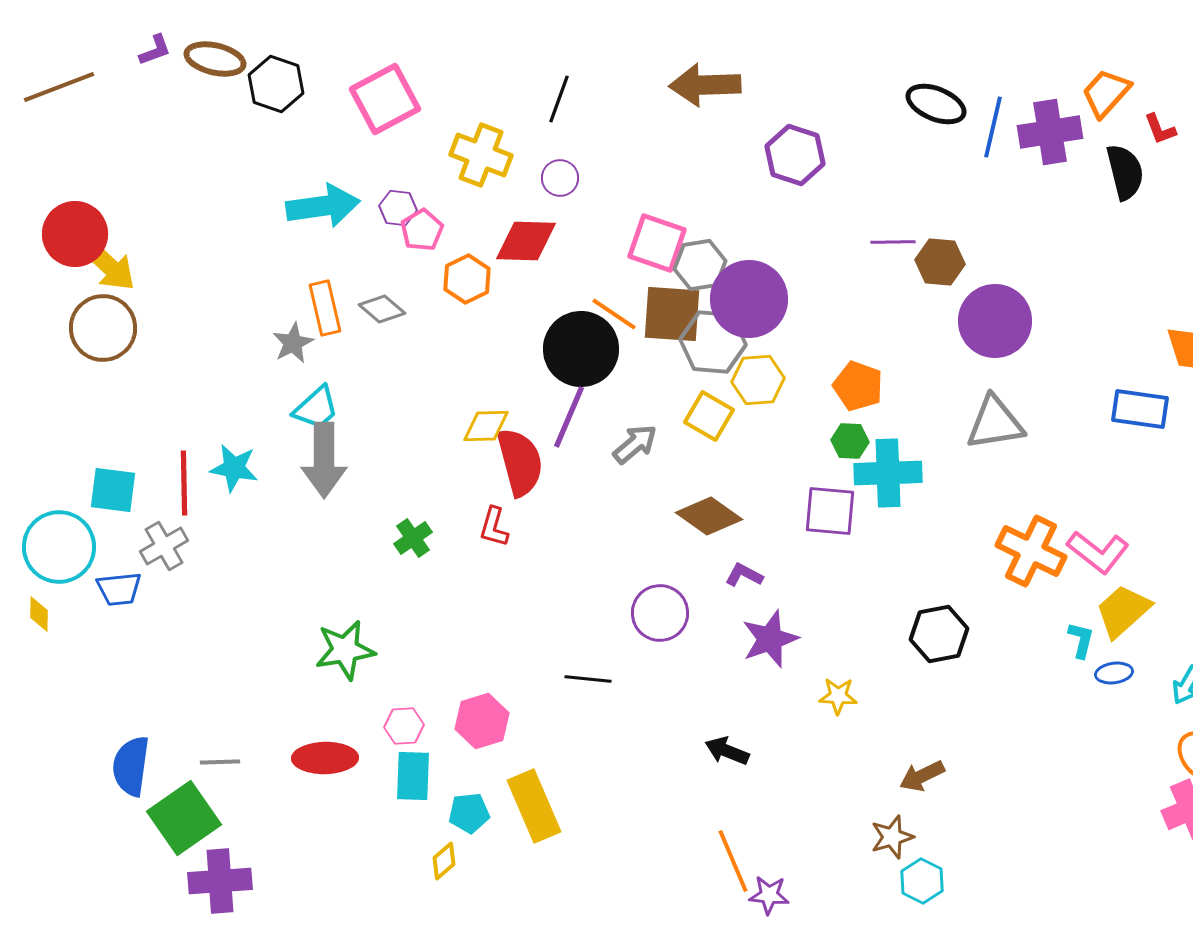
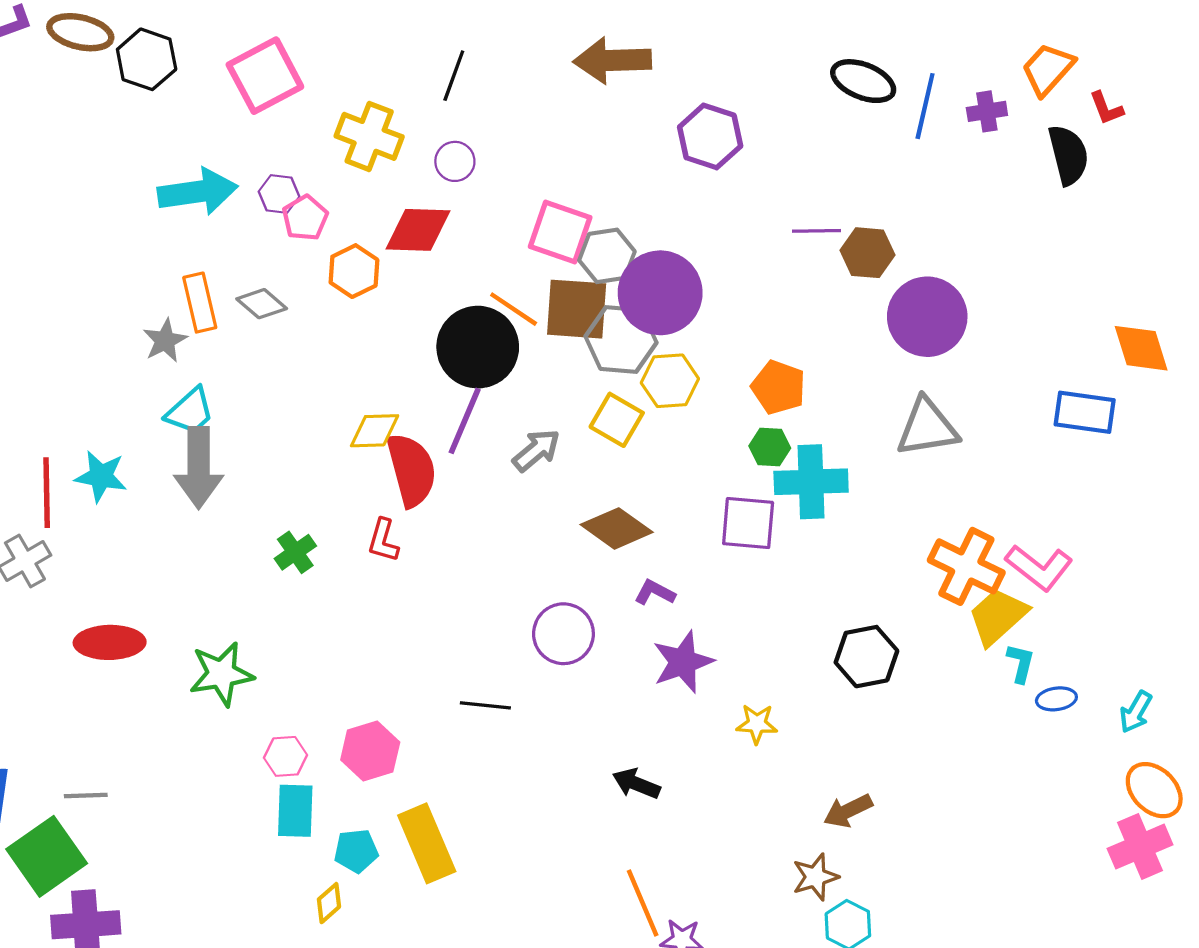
purple cross: (1050, 132) -> (987, 111), size x0.6
yellow trapezoid: (1123, 611) -> (998, 616), moved
red ellipse: (325, 758) -> (110, 642), moved

